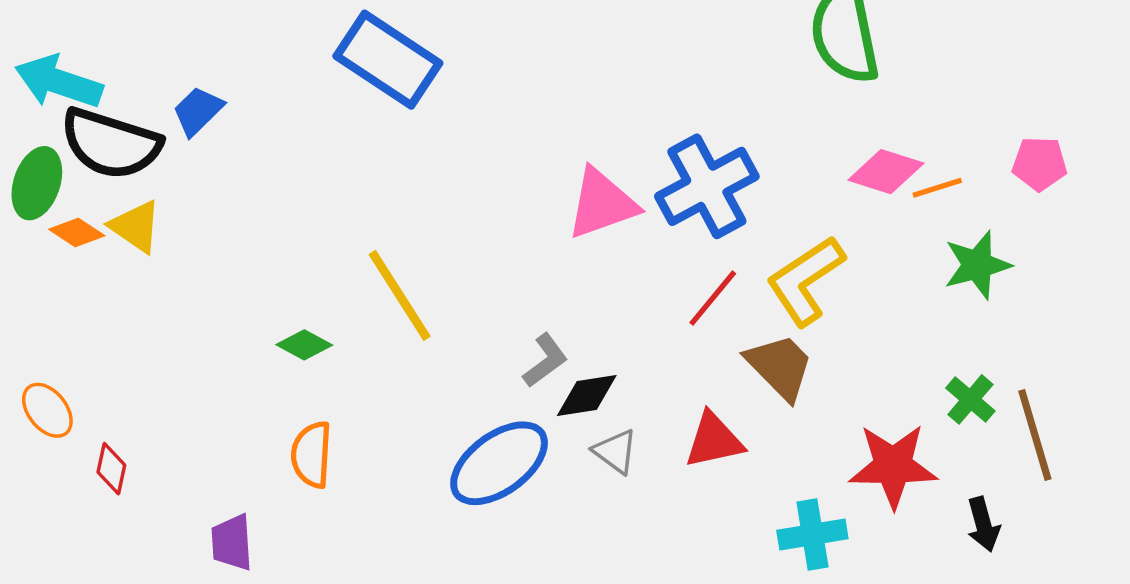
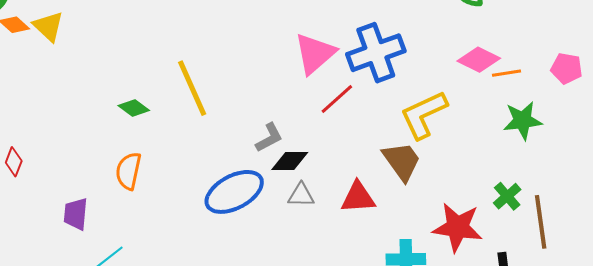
pink triangle: (602, 204) -> (315, 53), turned -30
red line: (713, 298) -> (337, 99), moved
gray triangle: (615, 452) -> (301, 195), turned -44

